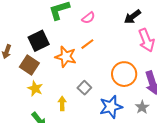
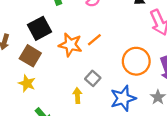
orange line: (87, 44) -> (94, 40), moved
yellow star: (35, 88) -> (27, 83), moved
yellow arrow: (62, 103) -> (77, 96), moved

